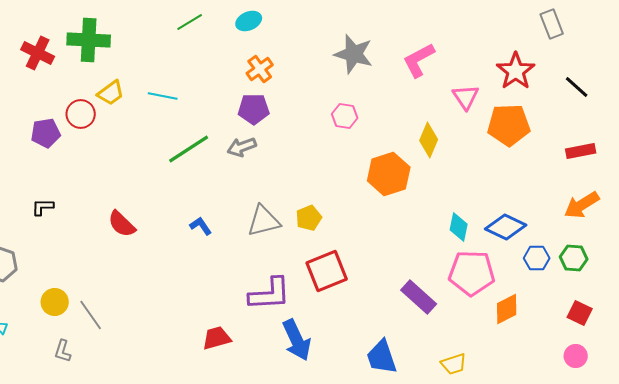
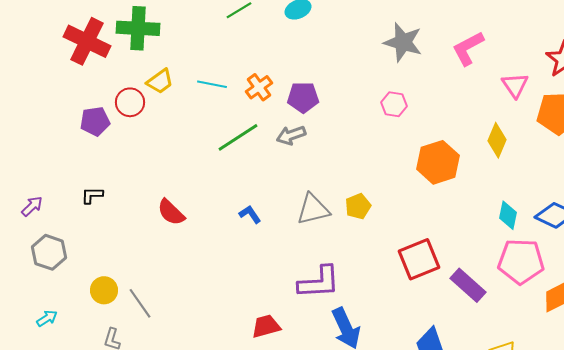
red cross: (38, 53) -> (87, 41), size x1.4
orange cross: (260, 69) -> (259, 87), moved
yellow diamond: (429, 140) -> (497, 140), moved
red square: (327, 271) -> (419, 259), moved

